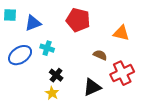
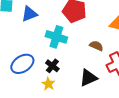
cyan cross: (47, 48) -> (56, 37), moved, size x1.5
blue ellipse: (20, 55) -> (22, 64), moved

